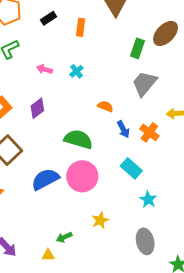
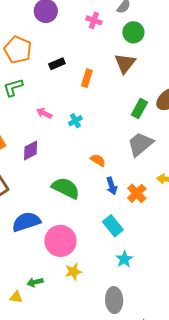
pink circle: (82, 176) -> (60, 241), moved

